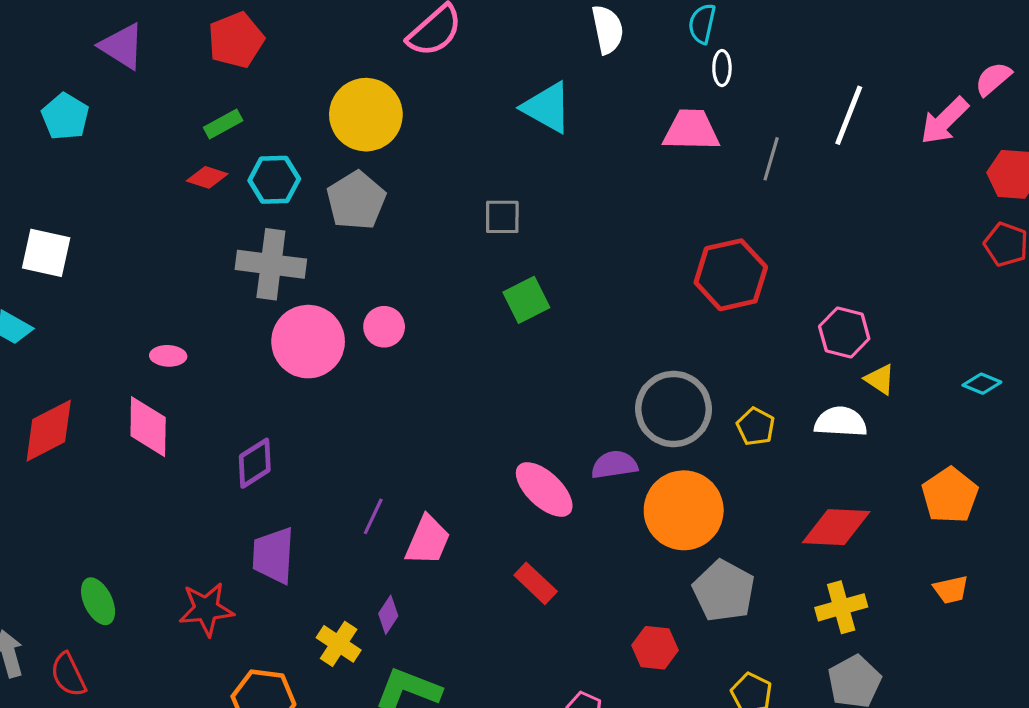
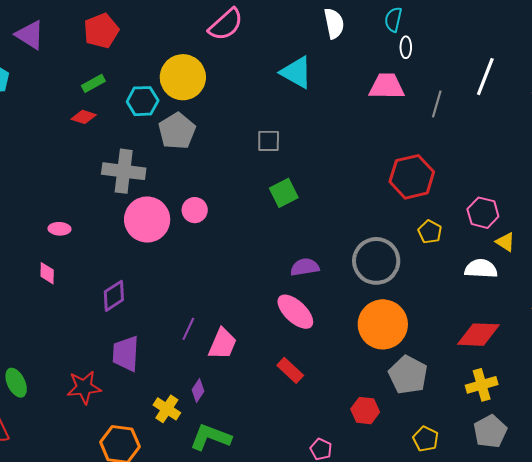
cyan hexagon: (274, 180) -> (143, 101), moved
pink diamond: (148, 427) -> (47, 273), size x0.6
yellow pentagon: (756, 427) -> (430, 232), moved
purple semicircle: (614, 465) -> (305, 267), moved

